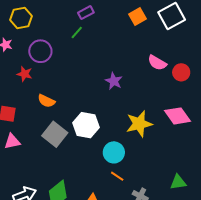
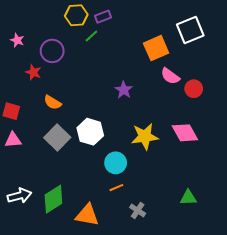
orange square: (137, 16) -> (156, 48), moved, size x1.4
yellow hexagon: (21, 18) -> (76, 15), moved
orange line: (117, 176) -> (116, 188), turned -64
green triangle: (178, 182) -> (188, 198), moved

